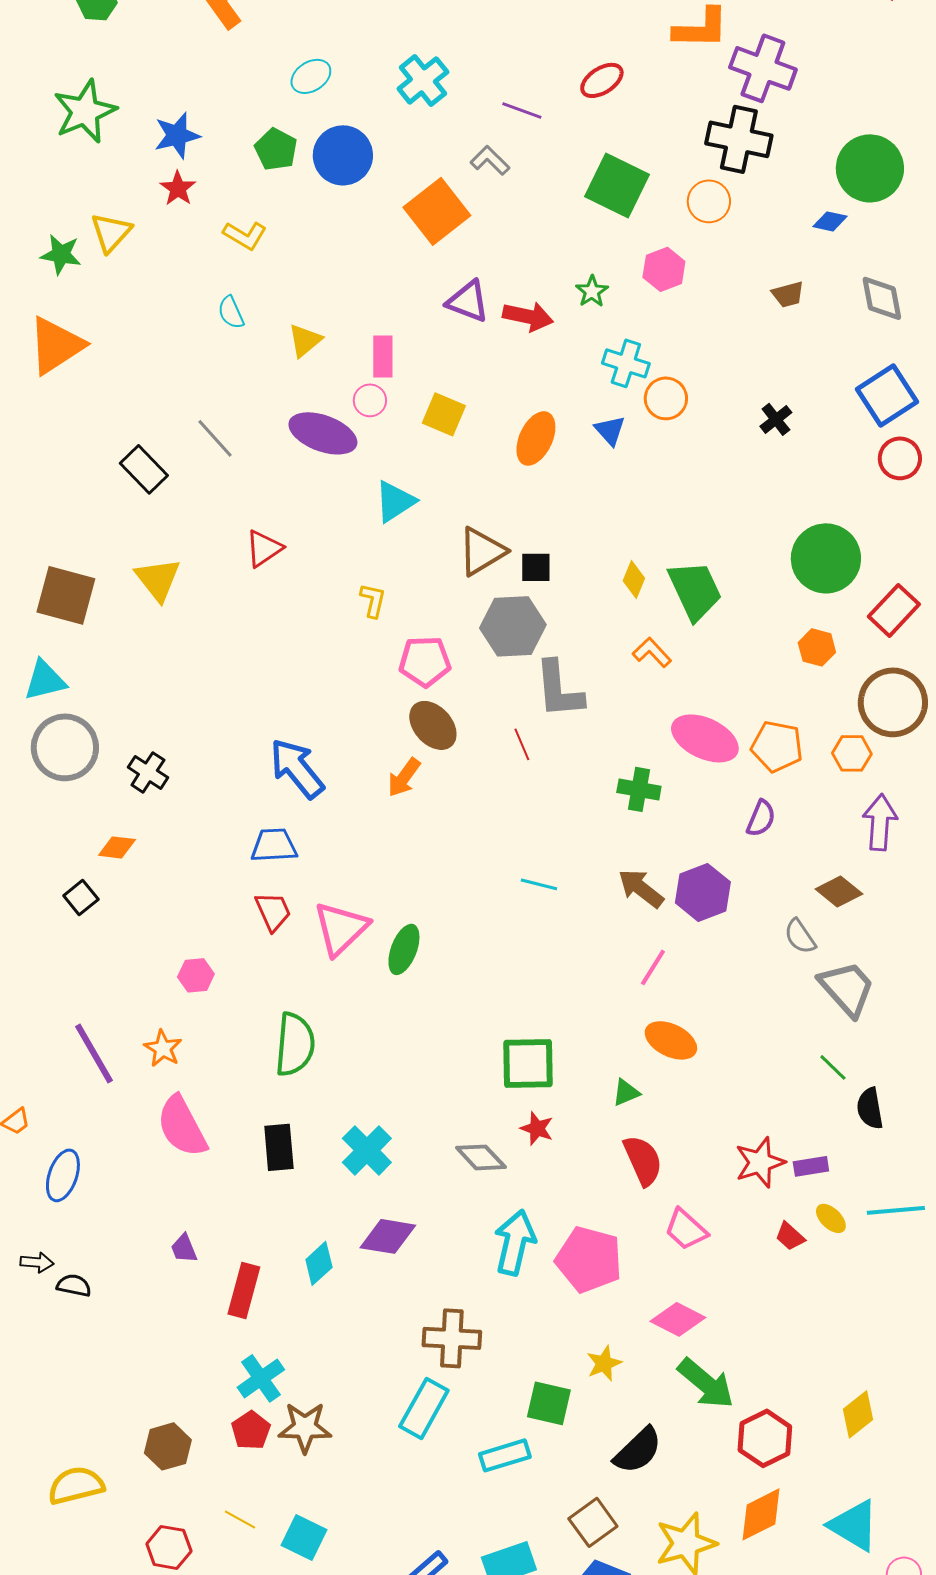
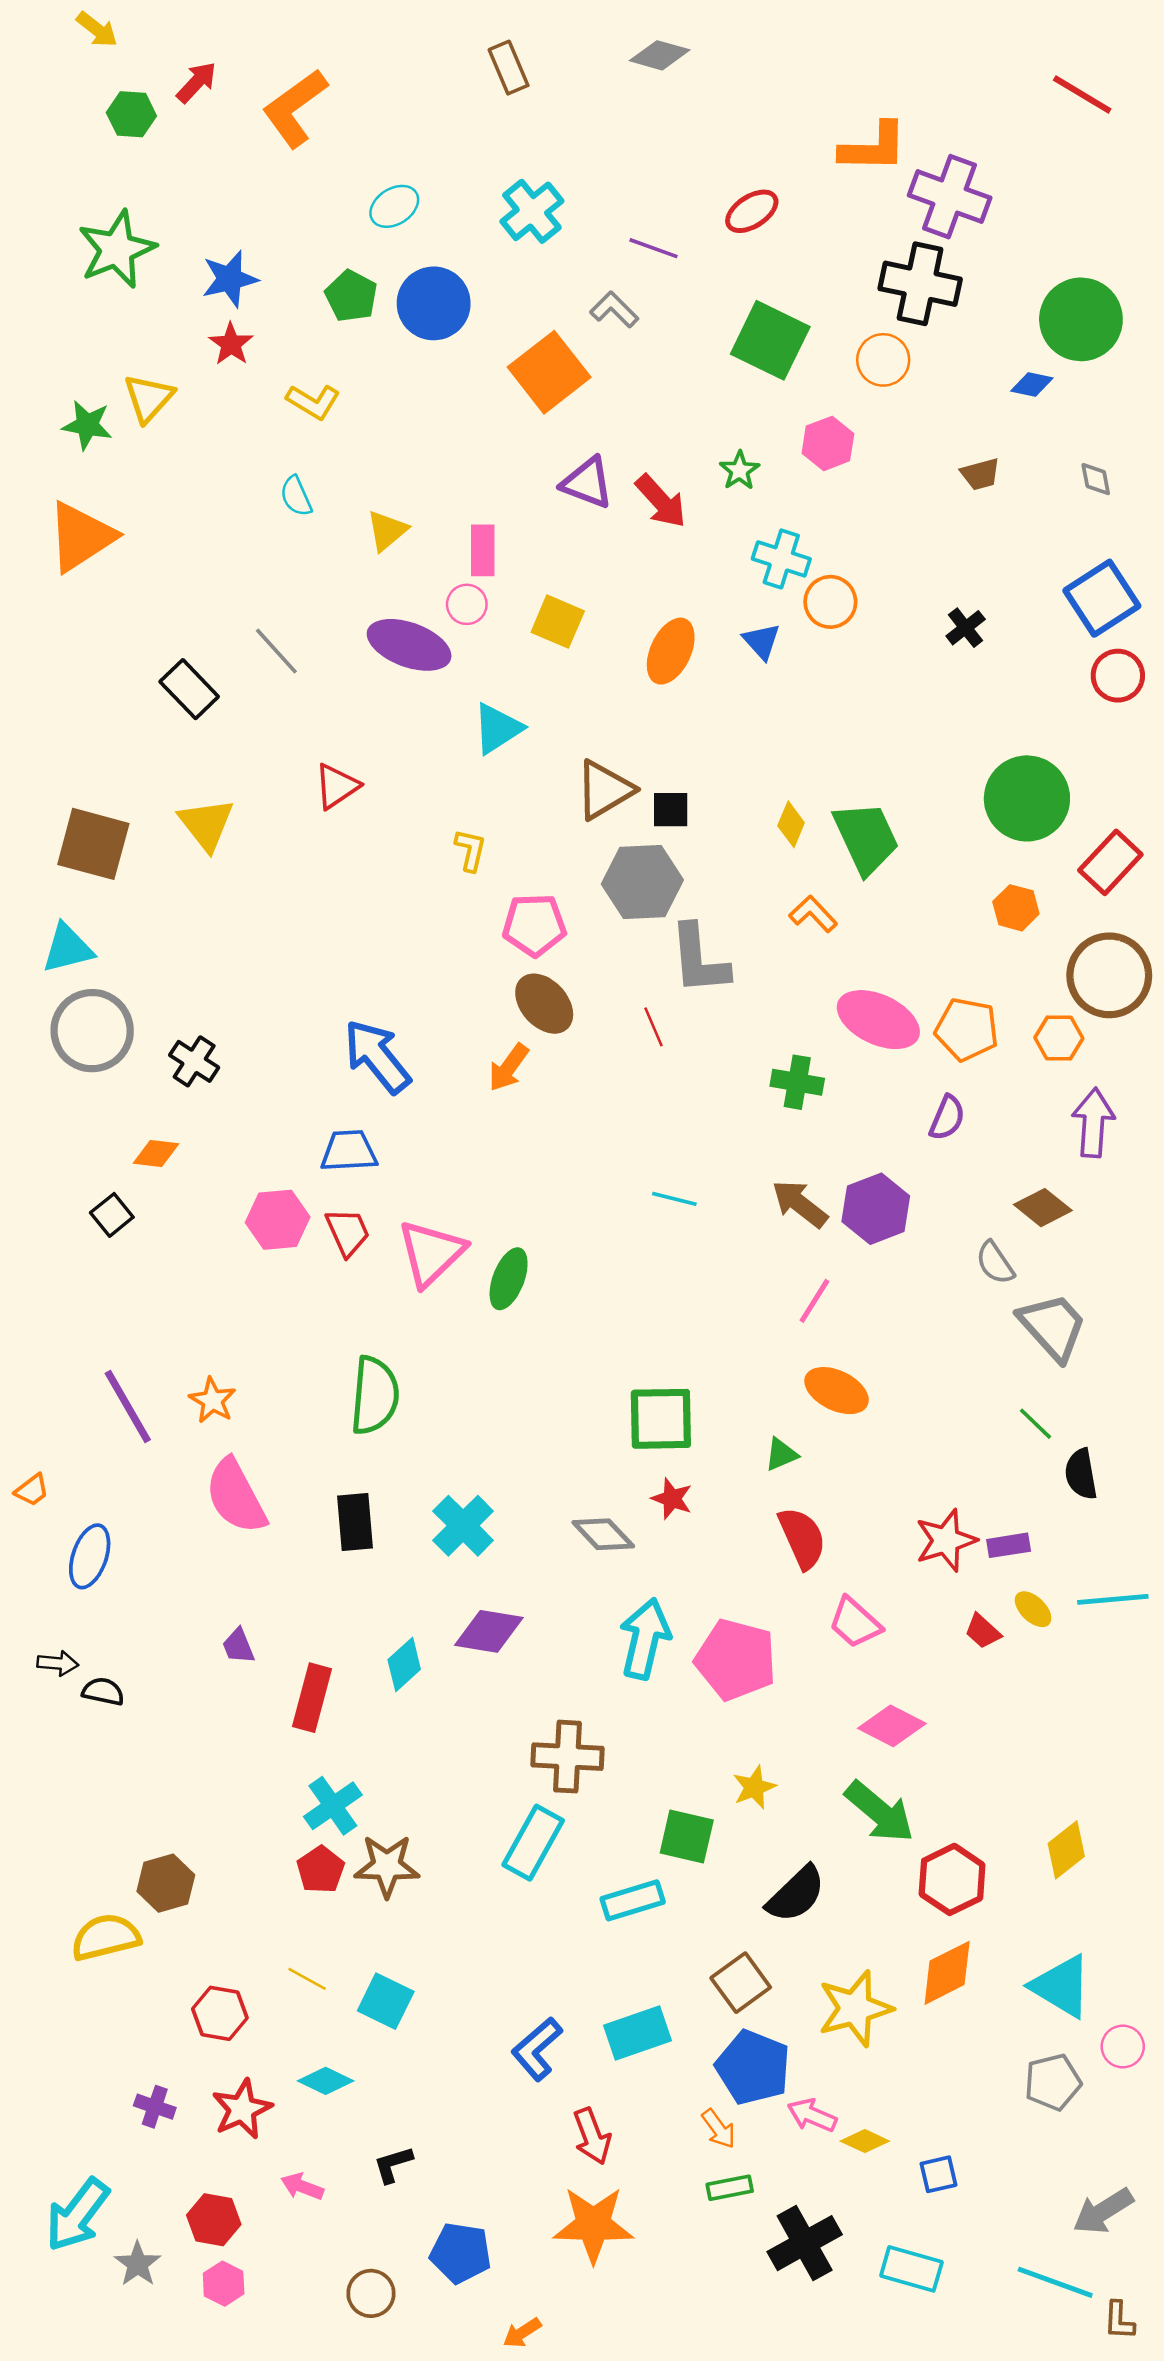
gray diamond: (882, 298) -> (1096, 479), size x0.6
red arrow: (528, 316) -> (661, 501), turned 36
pink hexagon: (196, 975) -> (278, 1220), moved, size x1.4
pink diamond: (678, 1319) -> (892, 1726), moved
brown hexagon: (168, 1446) -> (166, 1883), moved

